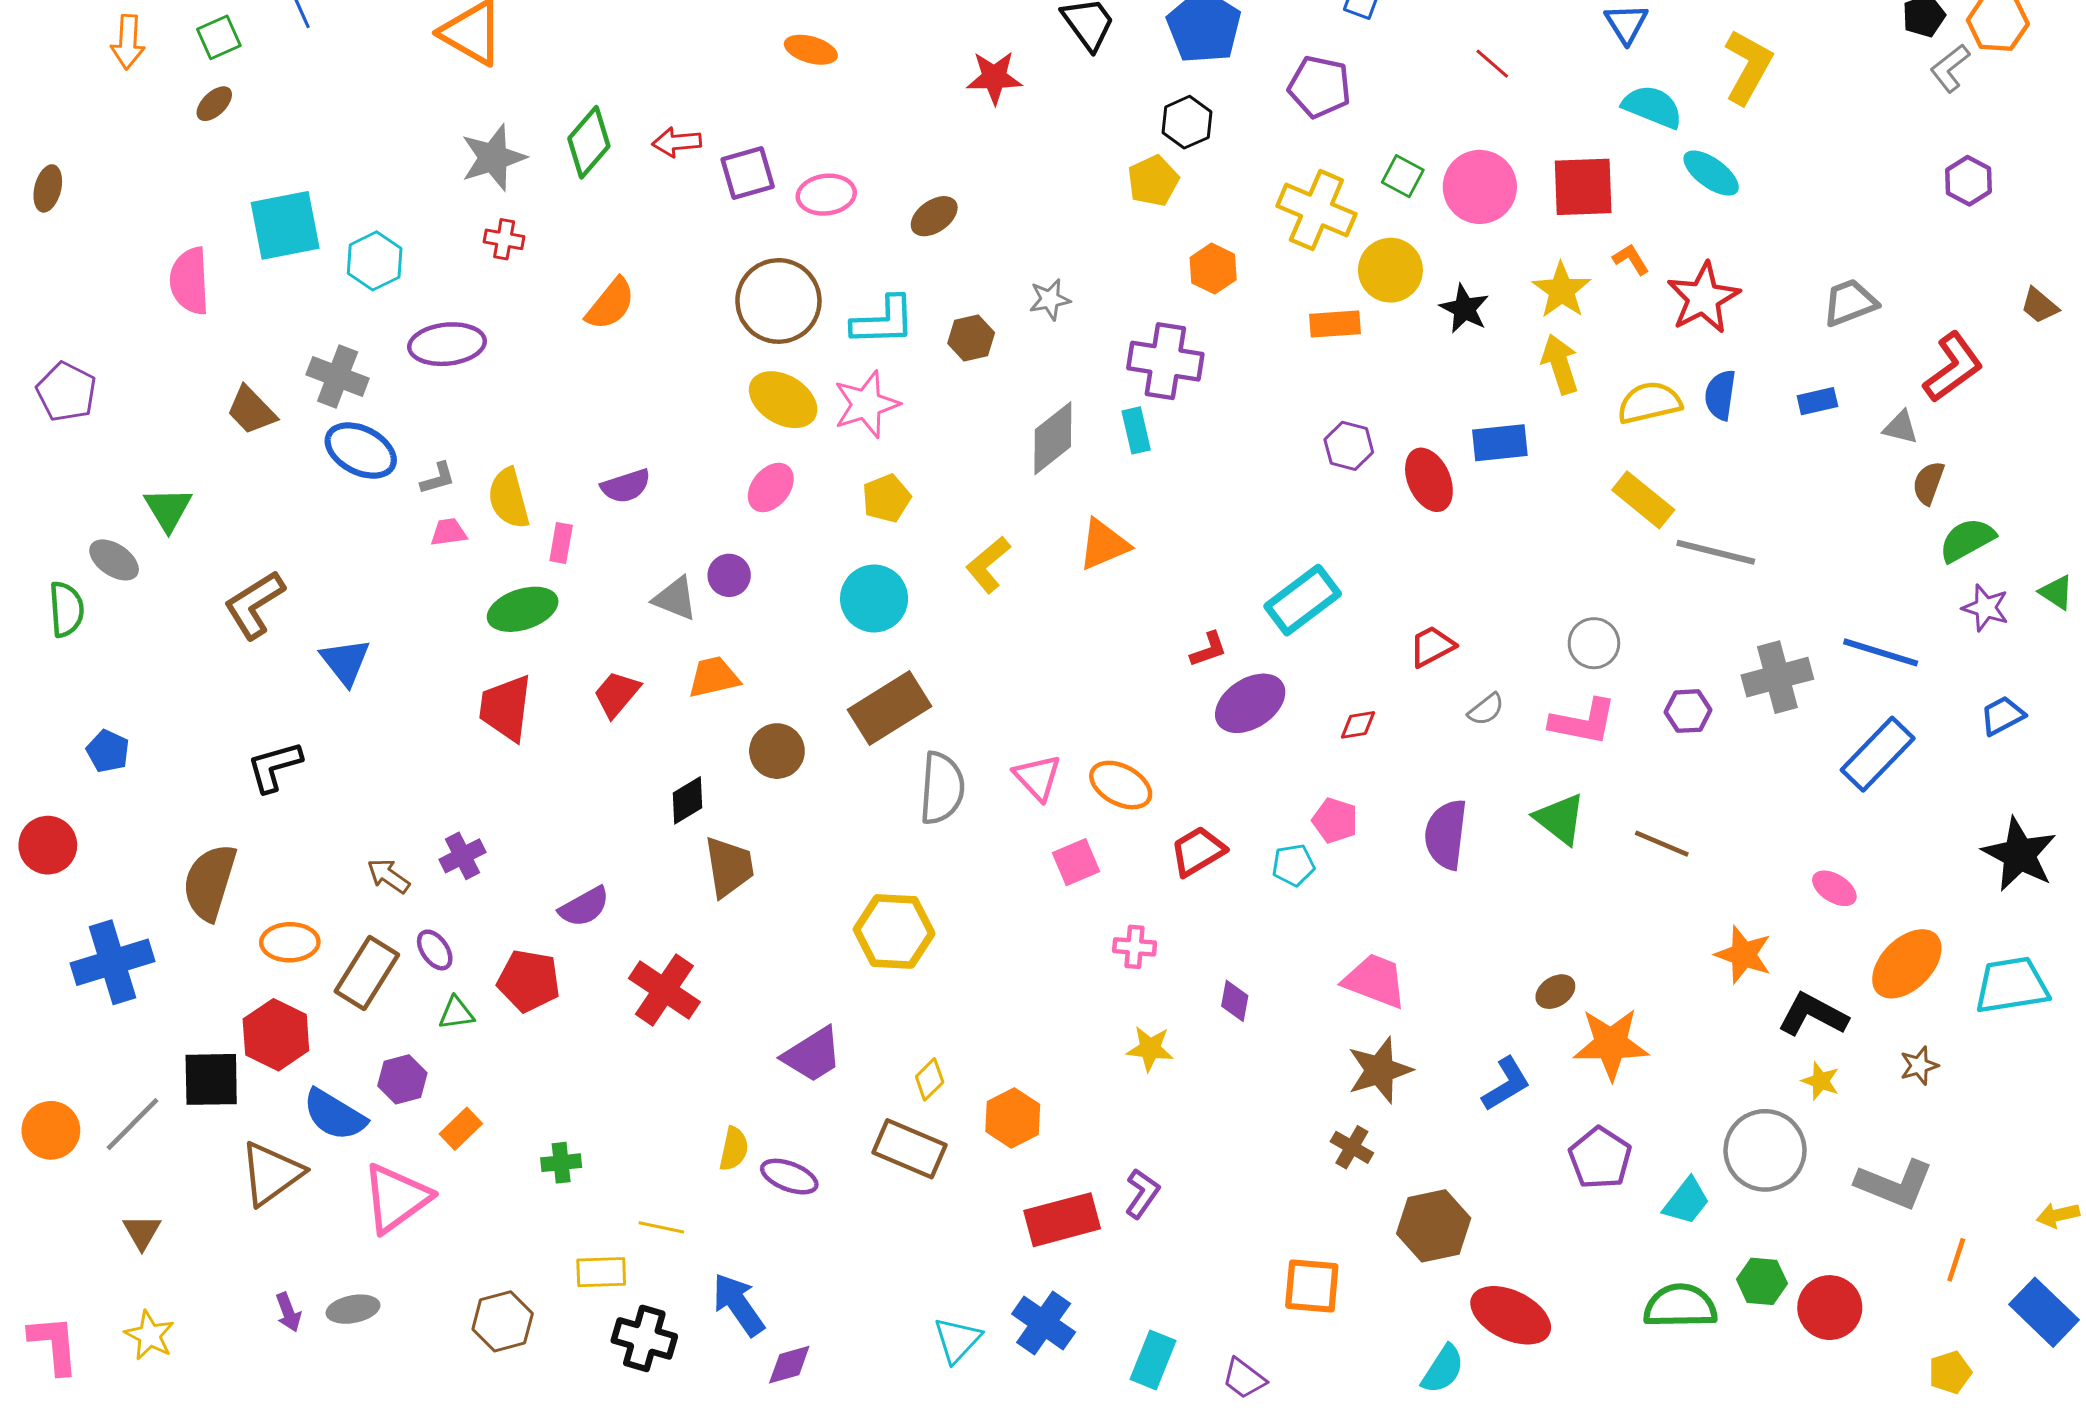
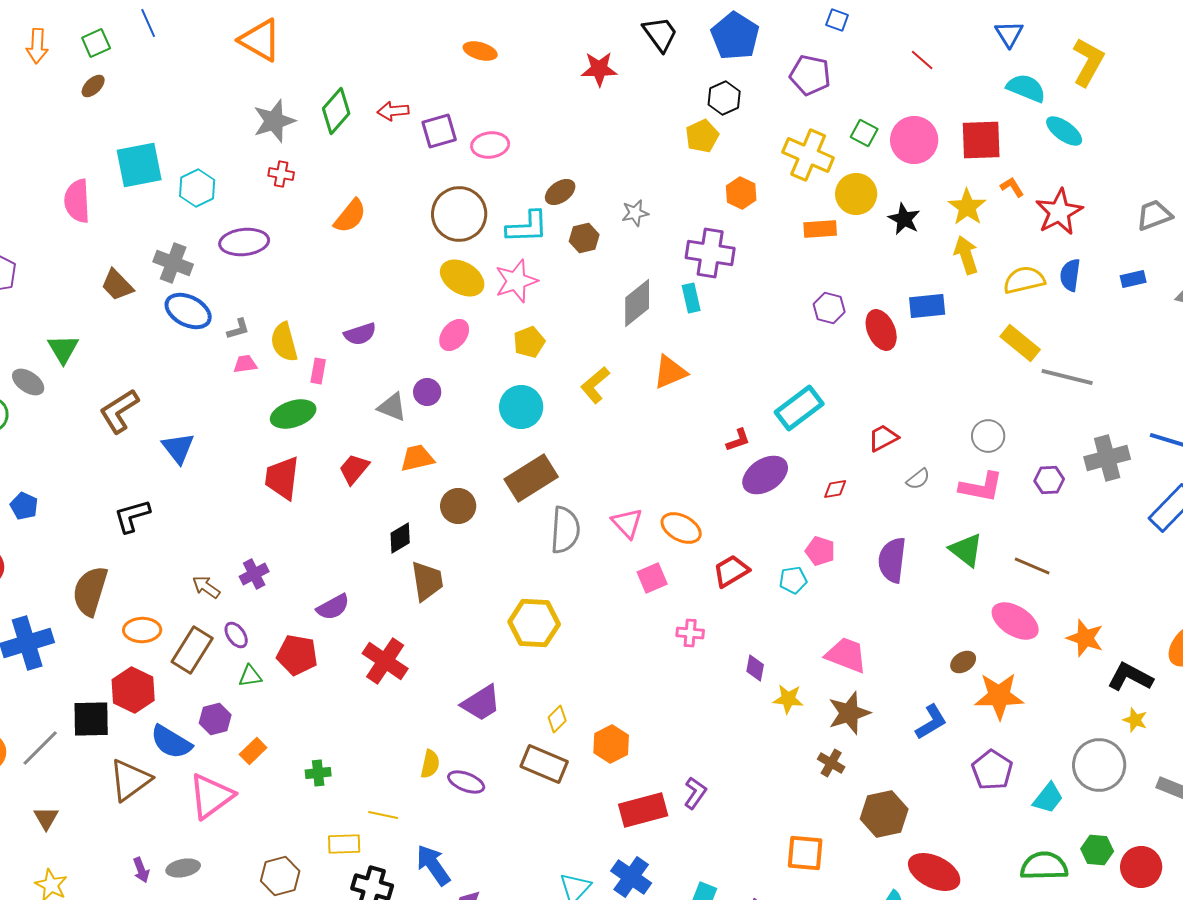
brown ellipse: (934, 216) -> (560, 192), moved
pink ellipse: (1834, 888) -> (1015, 621), moved, size x1.6
yellow star: (1150, 1049) -> (788, 699), moved

